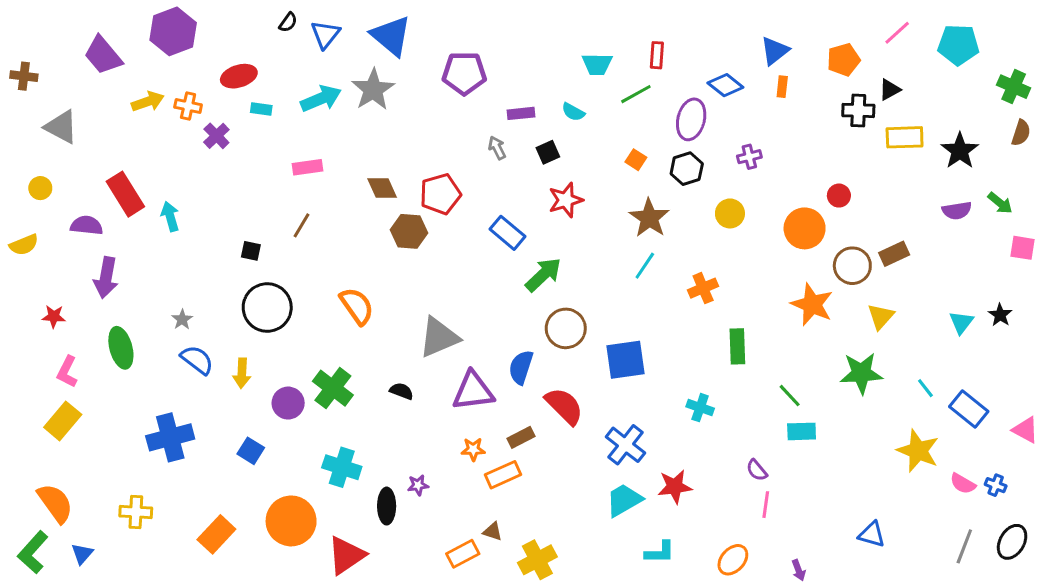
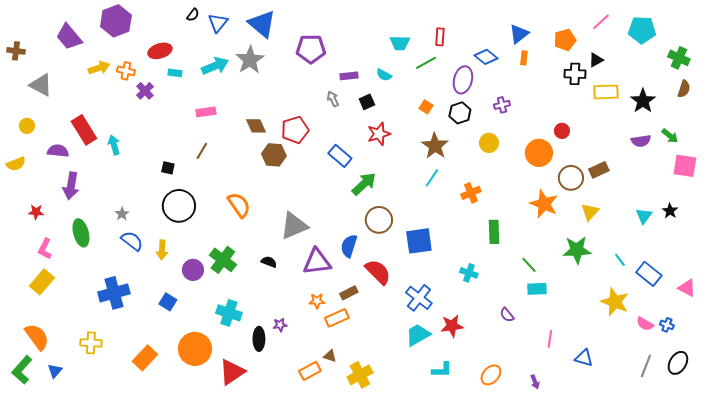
pink square: (1023, 248) -> (685, 166), size x1.4
pink line: (766, 505) -> (550, 339), moved

